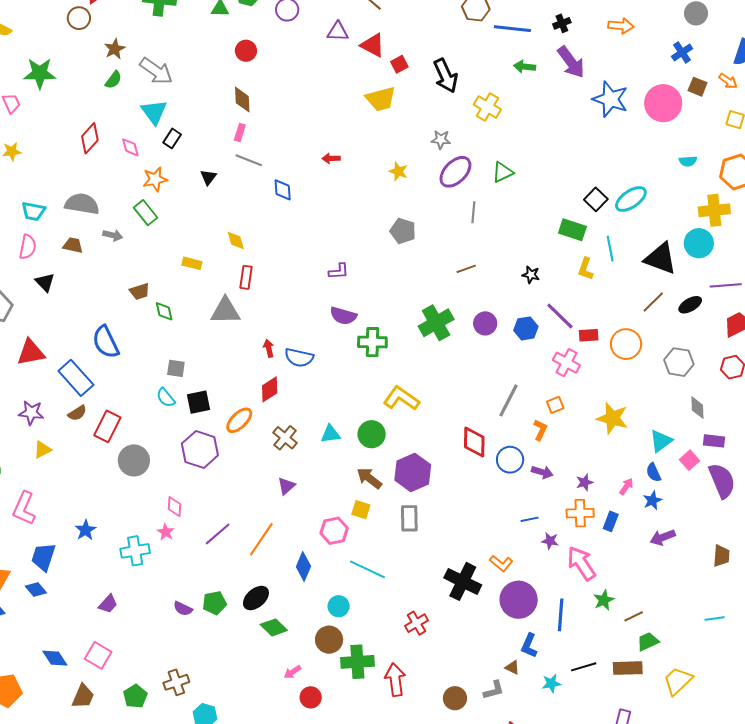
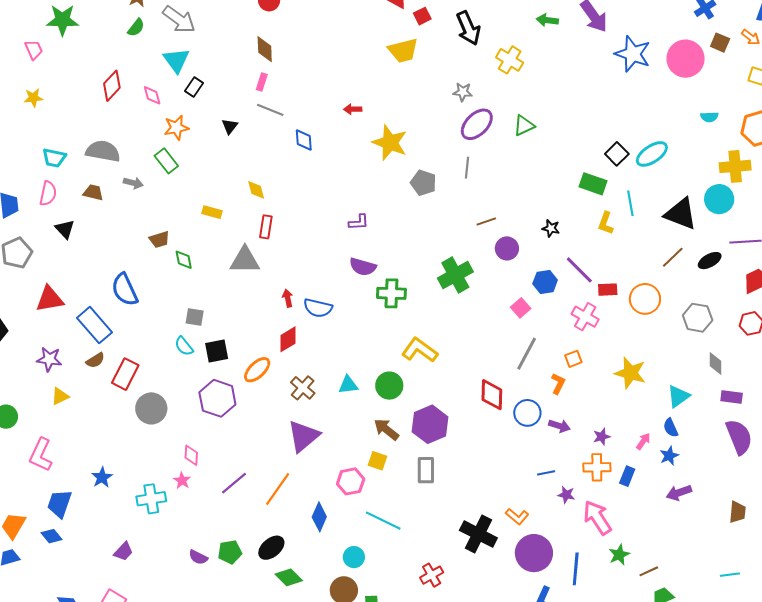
yellow star: (398, 171) -> (390, 143), moved, size x1.8
gray line: (473, 212) -> (467, 168), moved
purple circle: (485, 323) -> (507, 248), moved
pink square: (689, 460) -> (521, 308), moved
purple triangle: (286, 486) -> (303, 436), size x1.8

